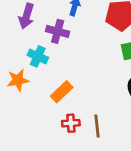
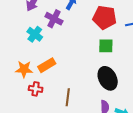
orange star: (18, 80) -> (24, 69), moved
red cross: (71, 123) -> (36, 89), moved

